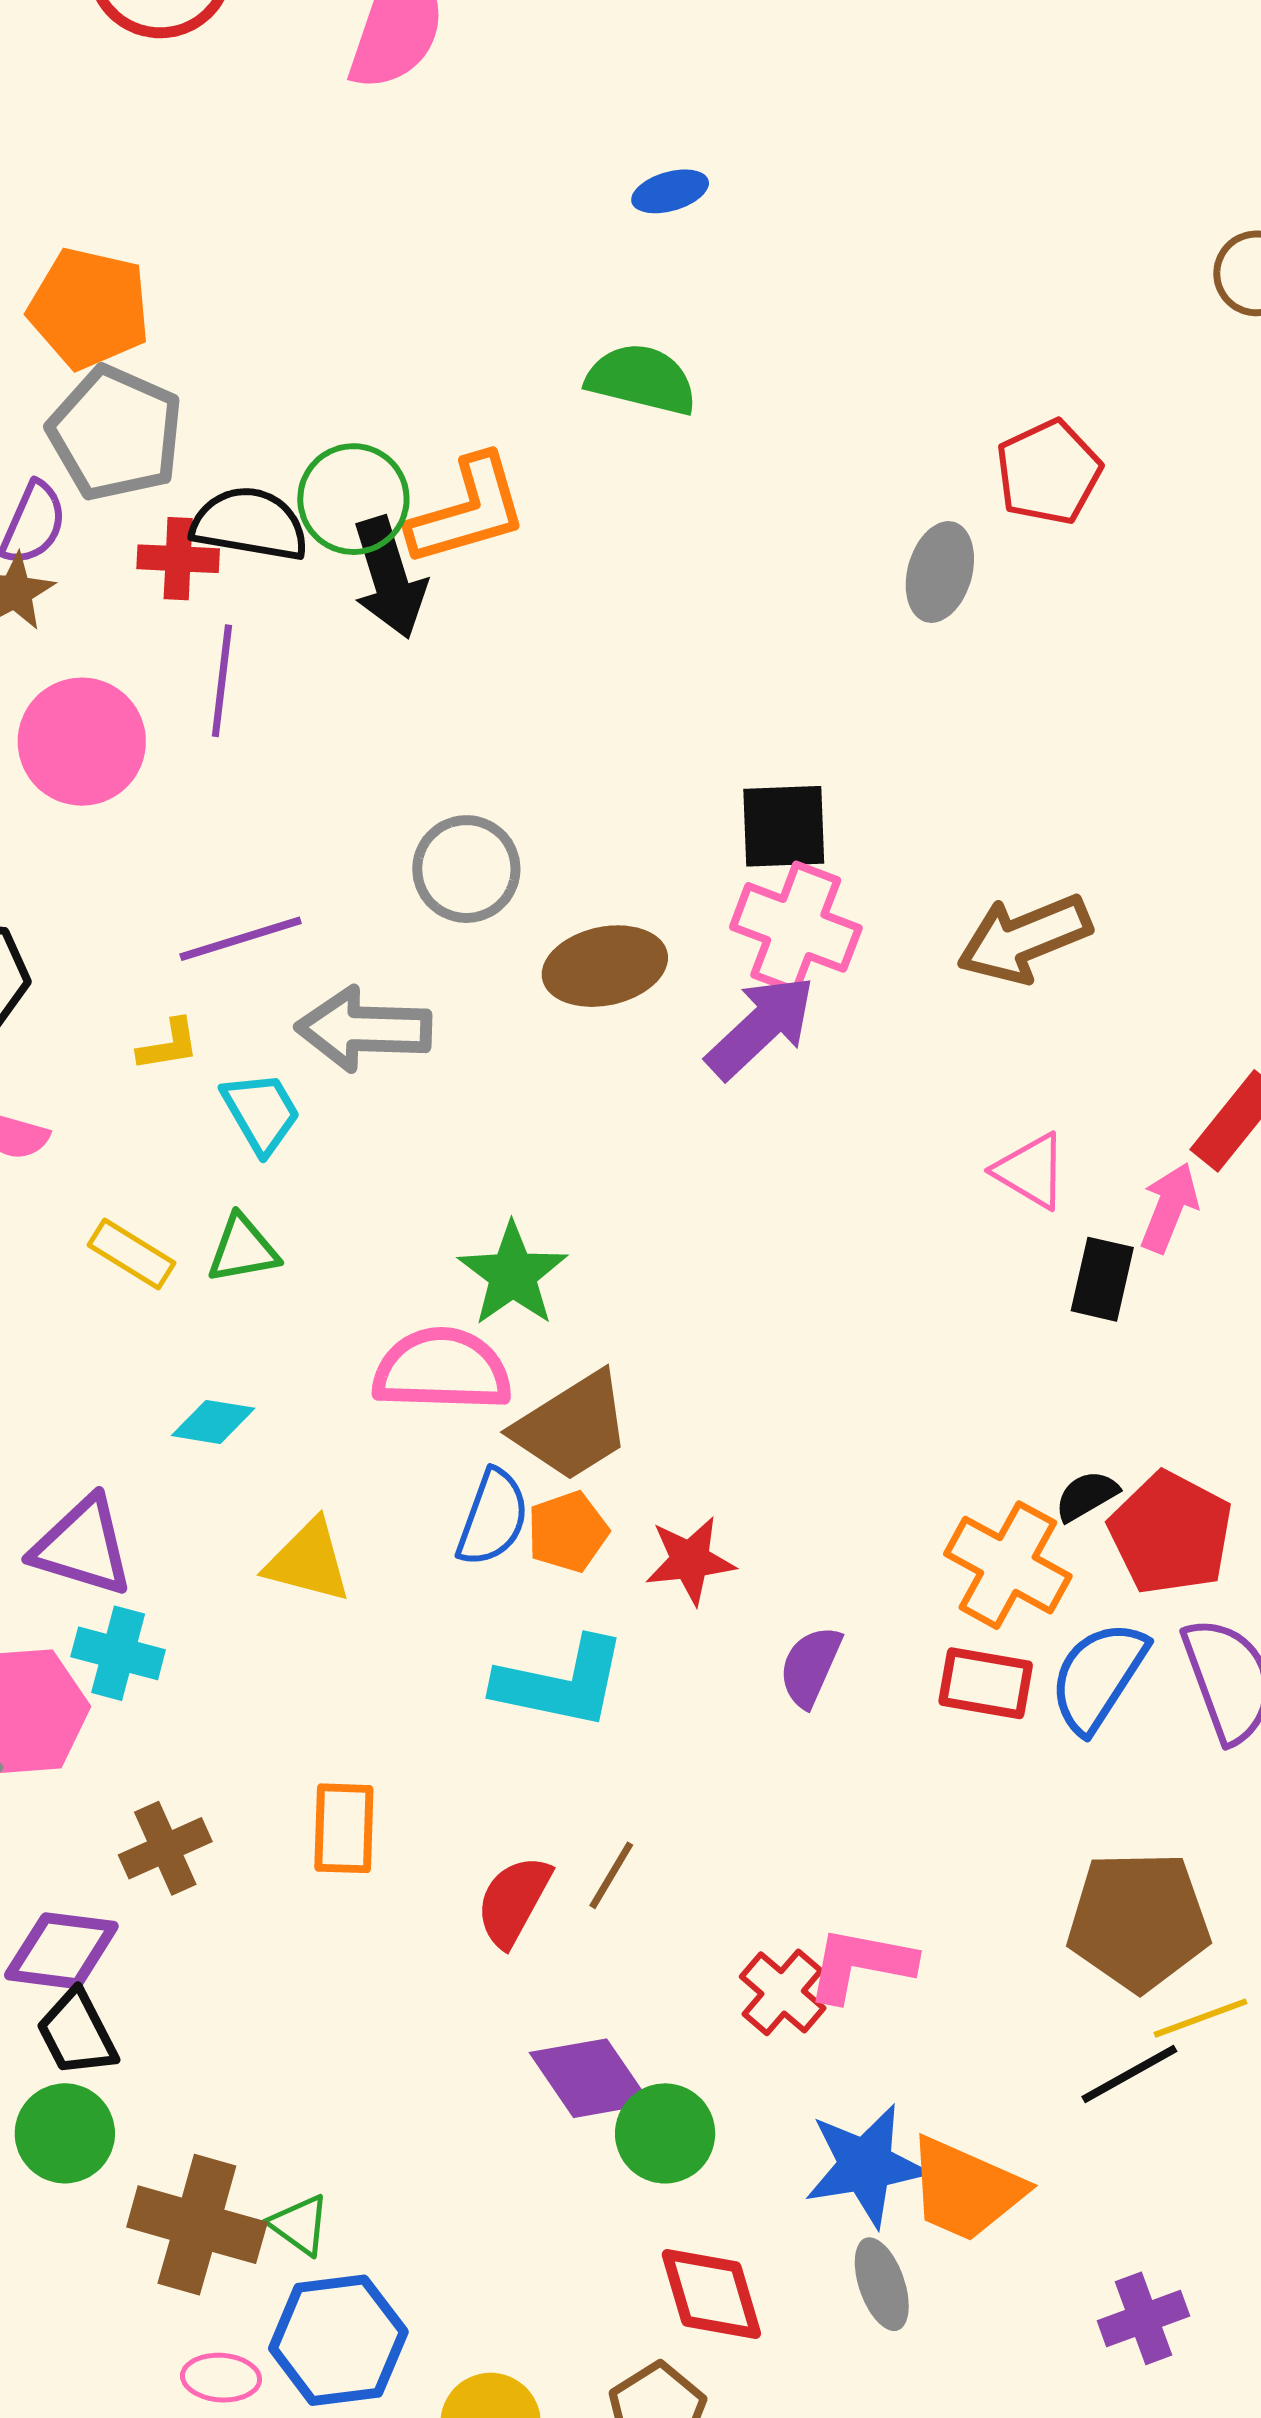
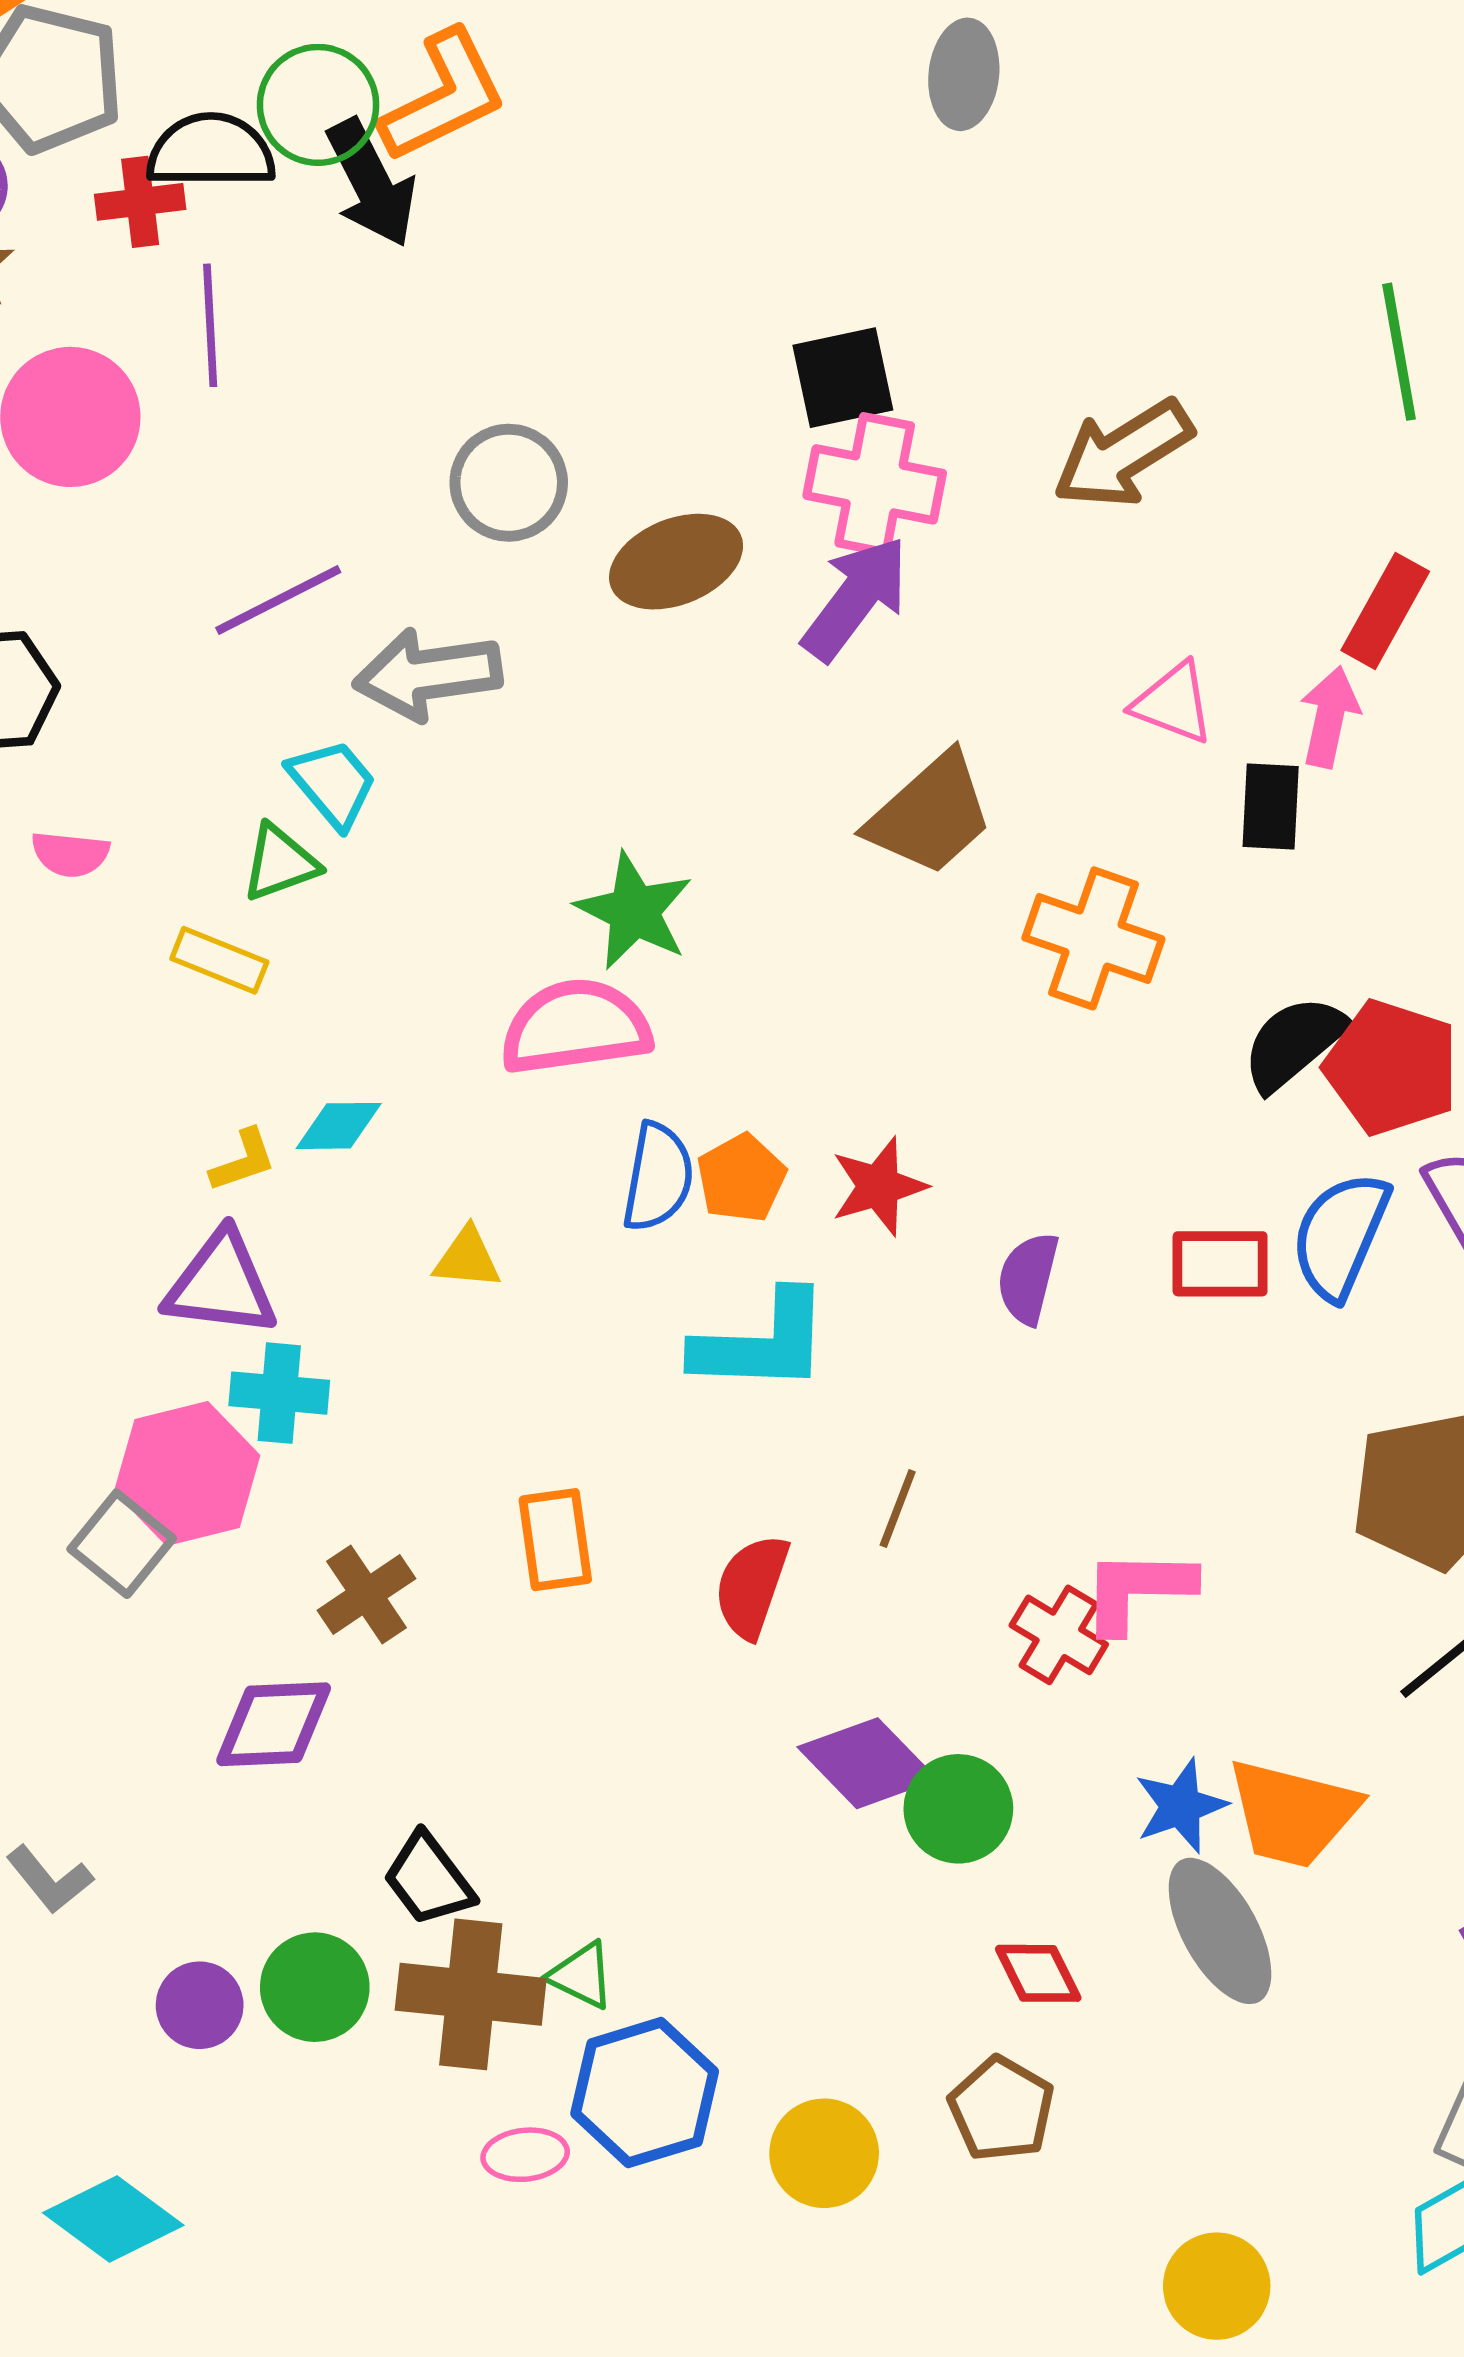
yellow L-shape: (168, 1045) -> (243, 1161), moved
green triangle: (243, 1249) -> (280, 863), moved
brown trapezoid: (572, 1426) -> (930, 814), moved
black semicircle: (1087, 1496) -> (1294, 1043), size x1.6
yellow triangle: (308, 1561) -> (467, 1258), size x0.7
orange cross: (1008, 1565) -> (1093, 938), moved
brown line: (611, 1875) -> (898, 1509), moved
black trapezoid: (77, 2033) -> (429, 1879), moved
green circle: (65, 2133) -> (315, 1987), moved
blue star: (866, 2165) -> (1181, 1806), size x0.7
gray ellipse: (882, 2284) -> (1220, 1931), size x1.5
red diamond: (711, 2294) -> (1038, 1973), size x0.7

